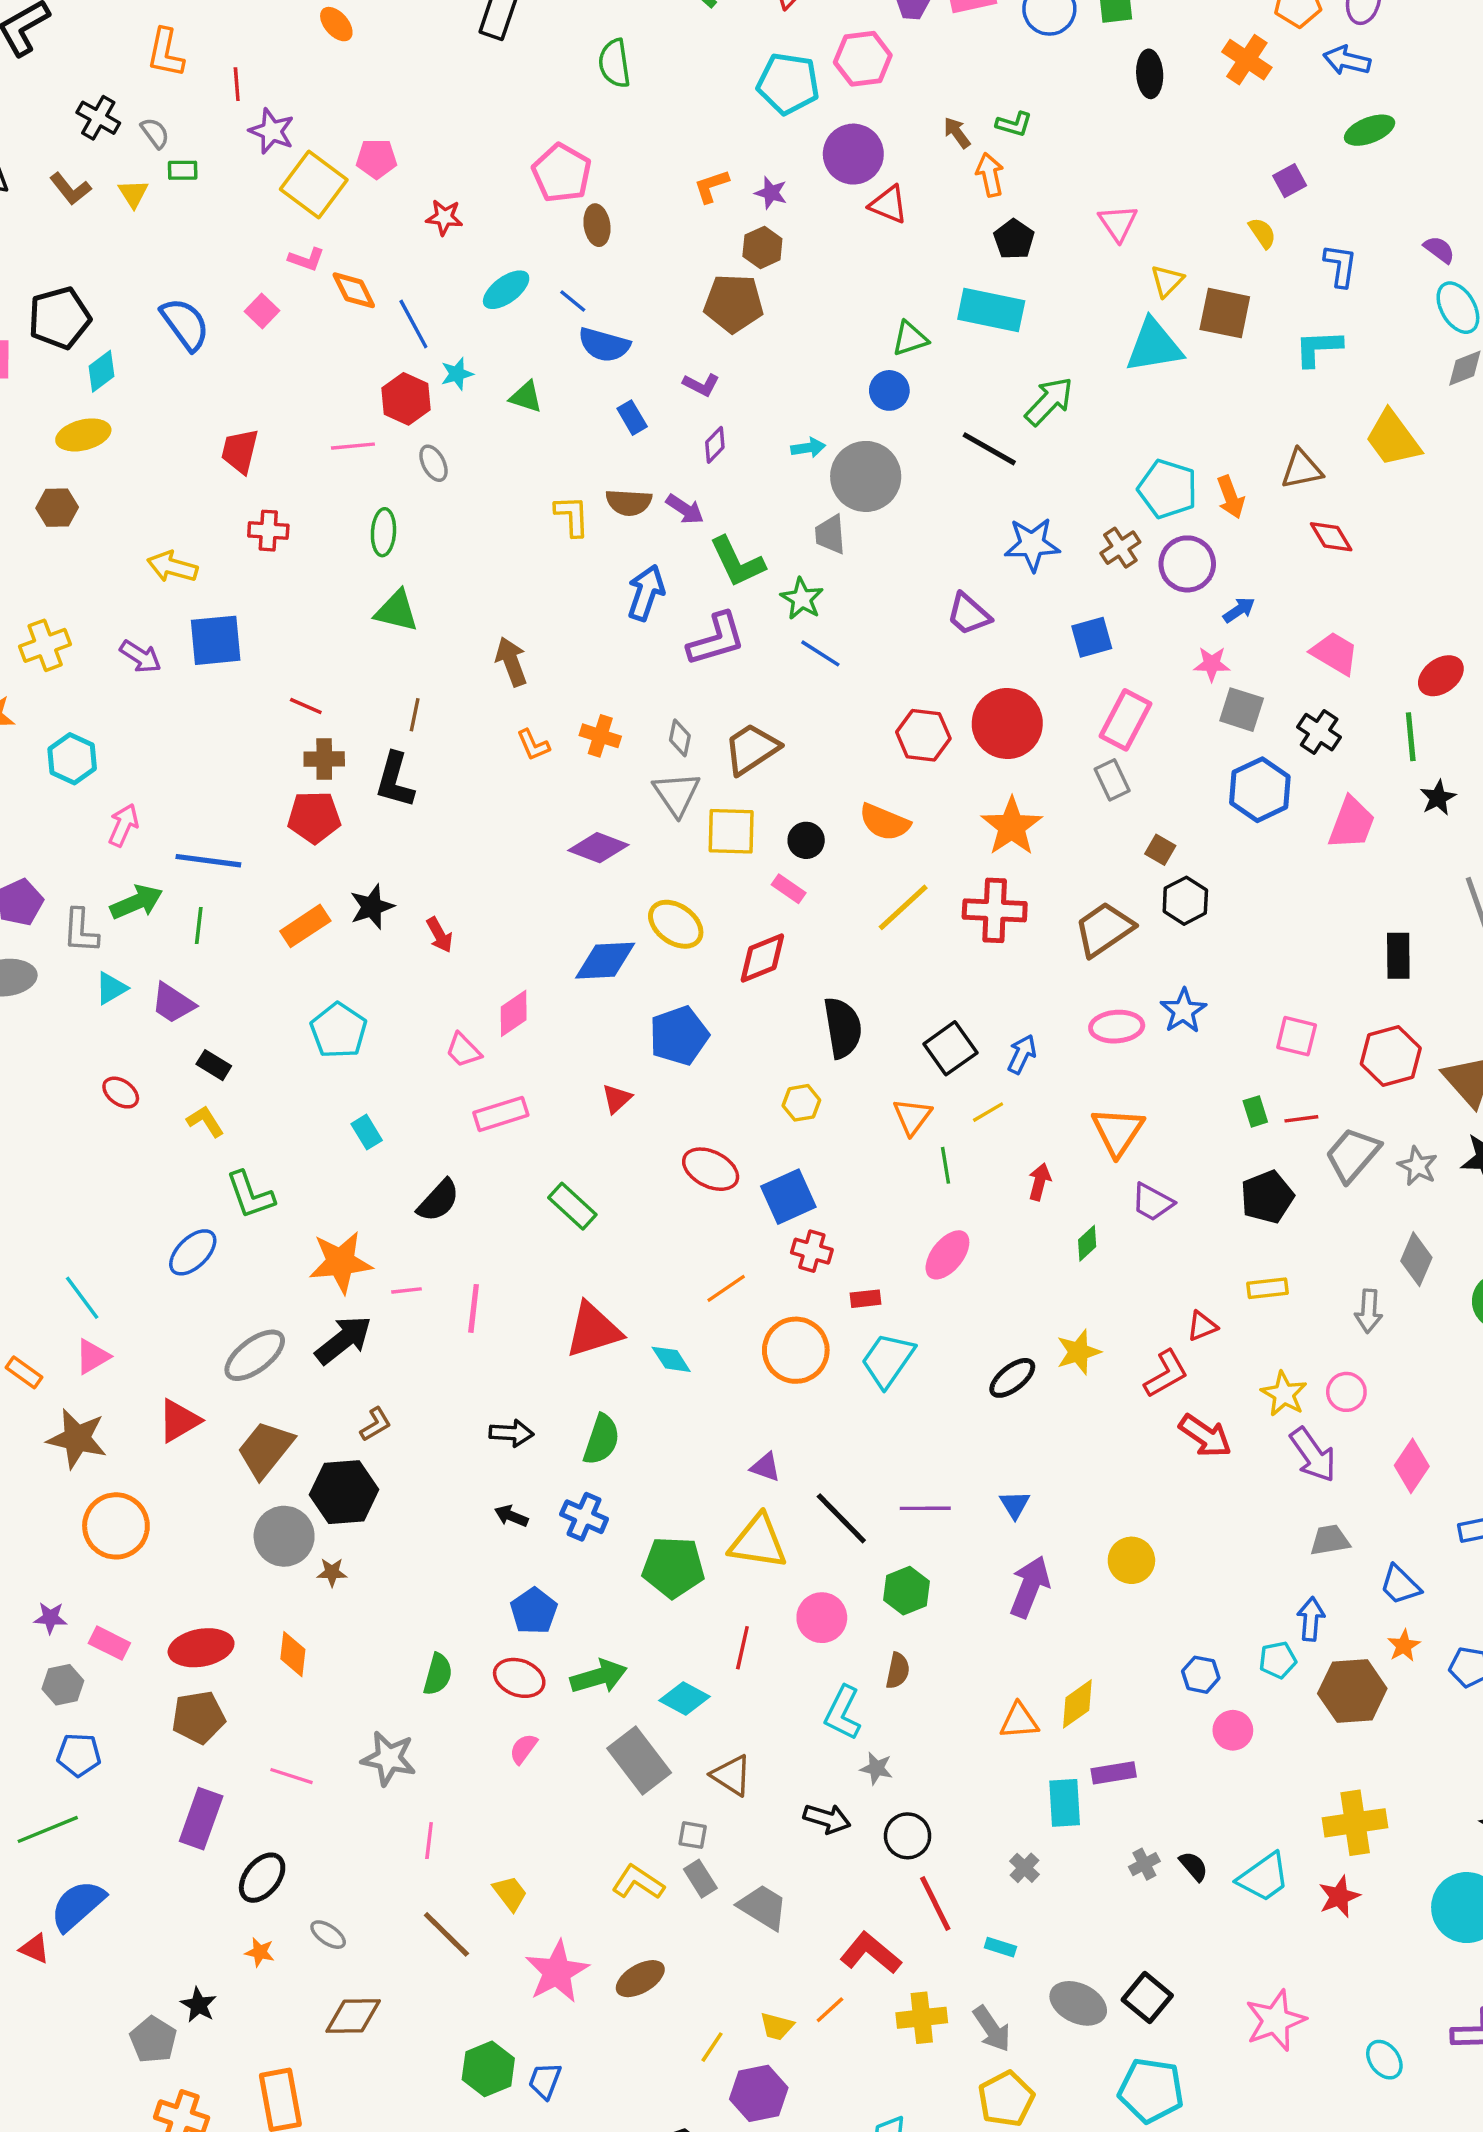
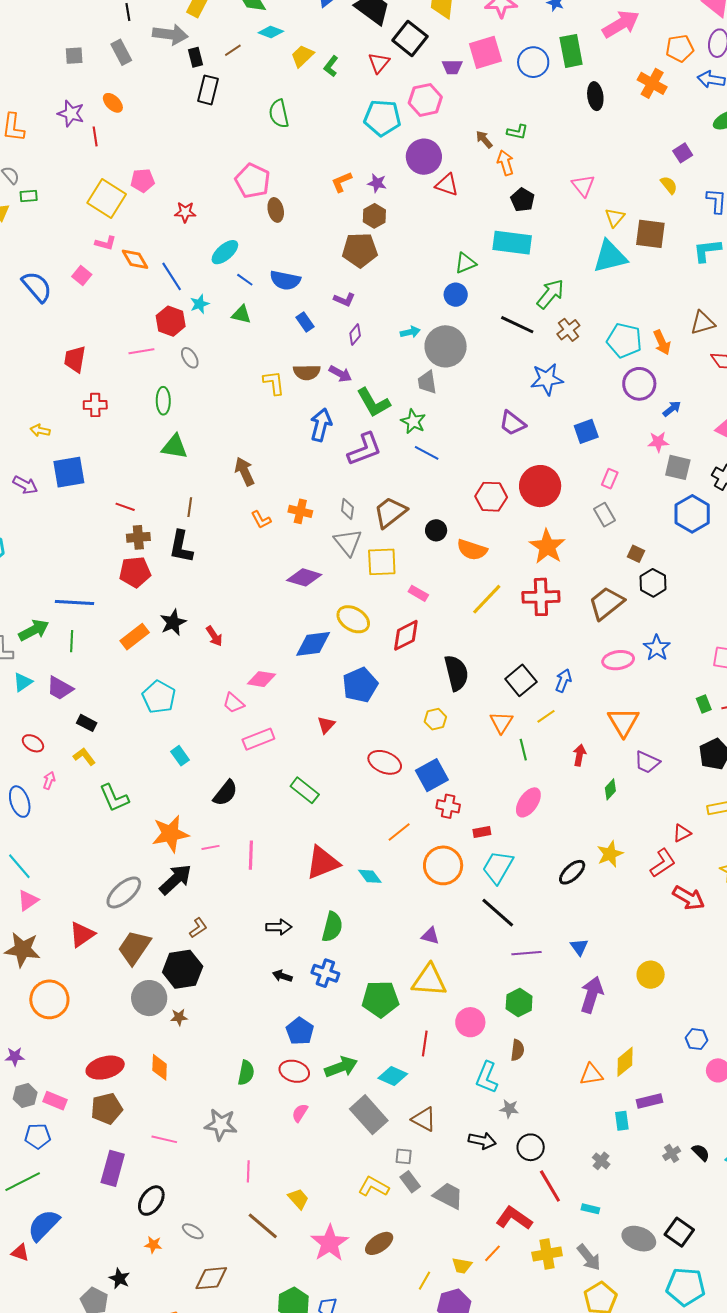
red line: (237, 84) -> (95, 136), moved
purple star: (272, 131) -> (71, 114), moved
blue line: (573, 301) -> (245, 280), moved
brown cross: (1120, 548) -> (568, 330), moved
yellow arrow: (172, 567) -> (40, 431), size x0.7
pink rectangle: (1125, 720) -> (610, 479), size x0.6
pink arrow: (123, 825) -> (49, 780), moved, size x0.7
black circle: (806, 840) -> (436, 530), moved
pink diamond: (514, 1013) -> (261, 679), turned 48
blue ellipse: (193, 1252) -> (20, 802), moved, turned -60
black line: (841, 1518) -> (498, 913), moved
pink rectangle: (109, 1643) -> (55, 1101), moved
cyan rectangle: (1065, 1803) -> (622, 1121), size x0.7

